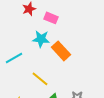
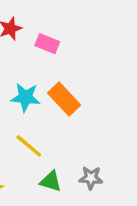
cyan star: (41, 39) -> (25, 97), moved

